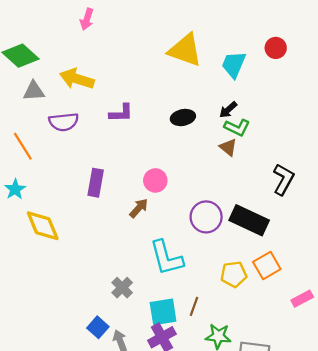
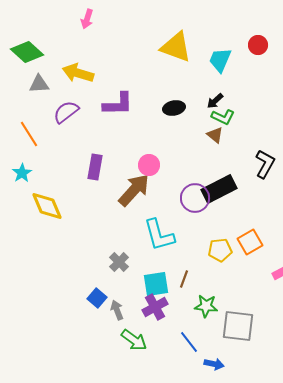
purple L-shape: (121, 113) -> (118, 104), size x1.4
purple semicircle: (64, 122) -> (66, 112), turned 148
brown arrow: (139, 208) -> (134, 190), size x1.8
black rectangle: (249, 220) -> (219, 189), moved, turned -52

